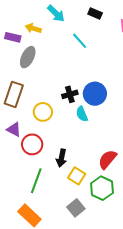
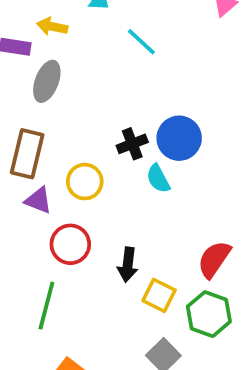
purple triangle: (14, 129) -> (38, 200), moved
green line: (36, 181) -> (46, 306), moved

